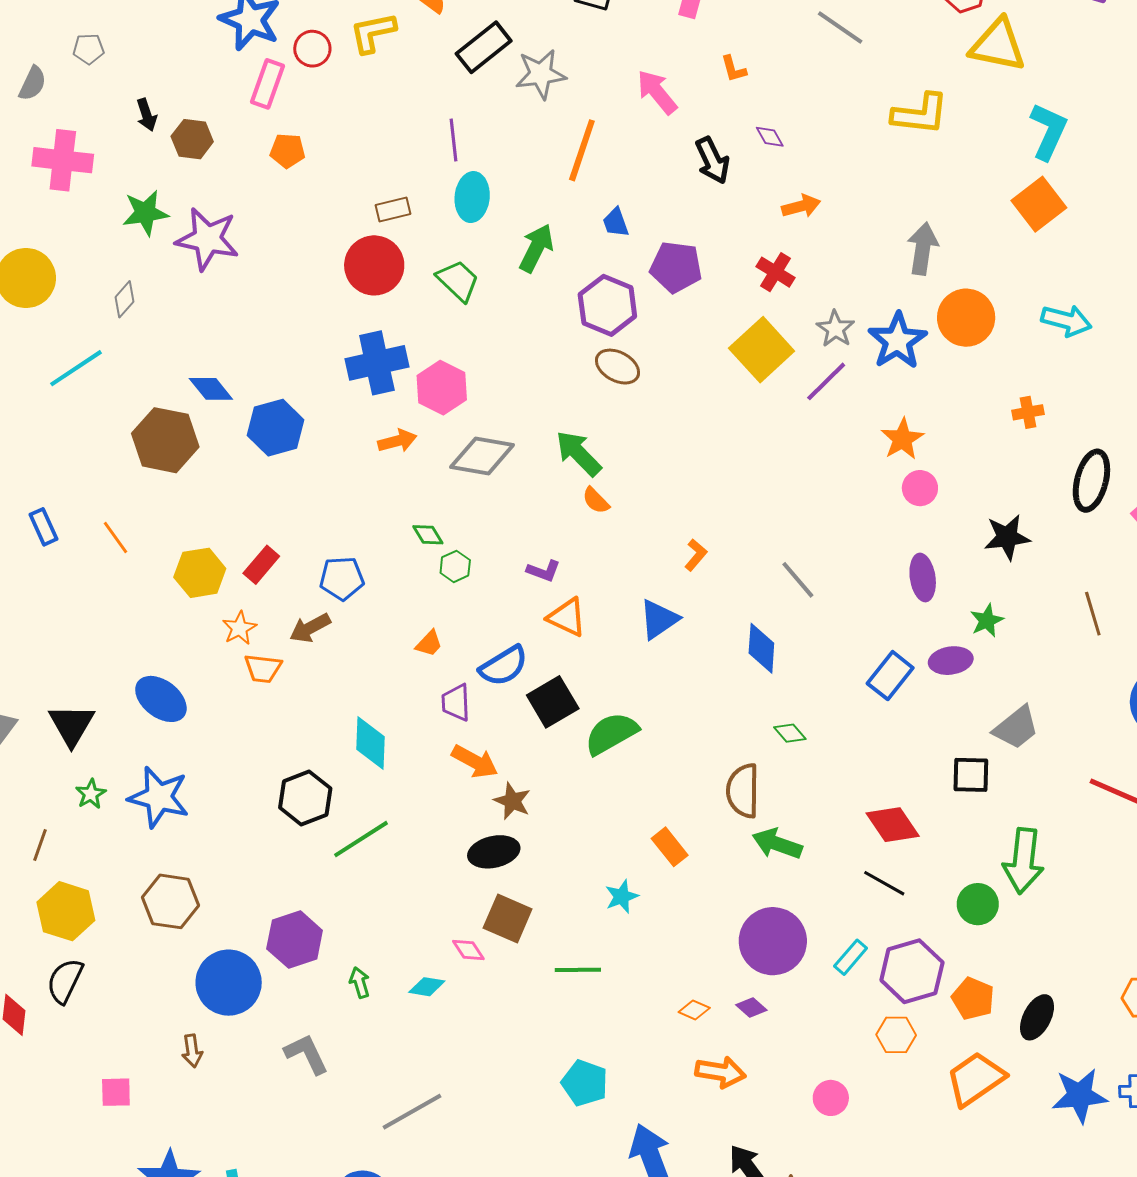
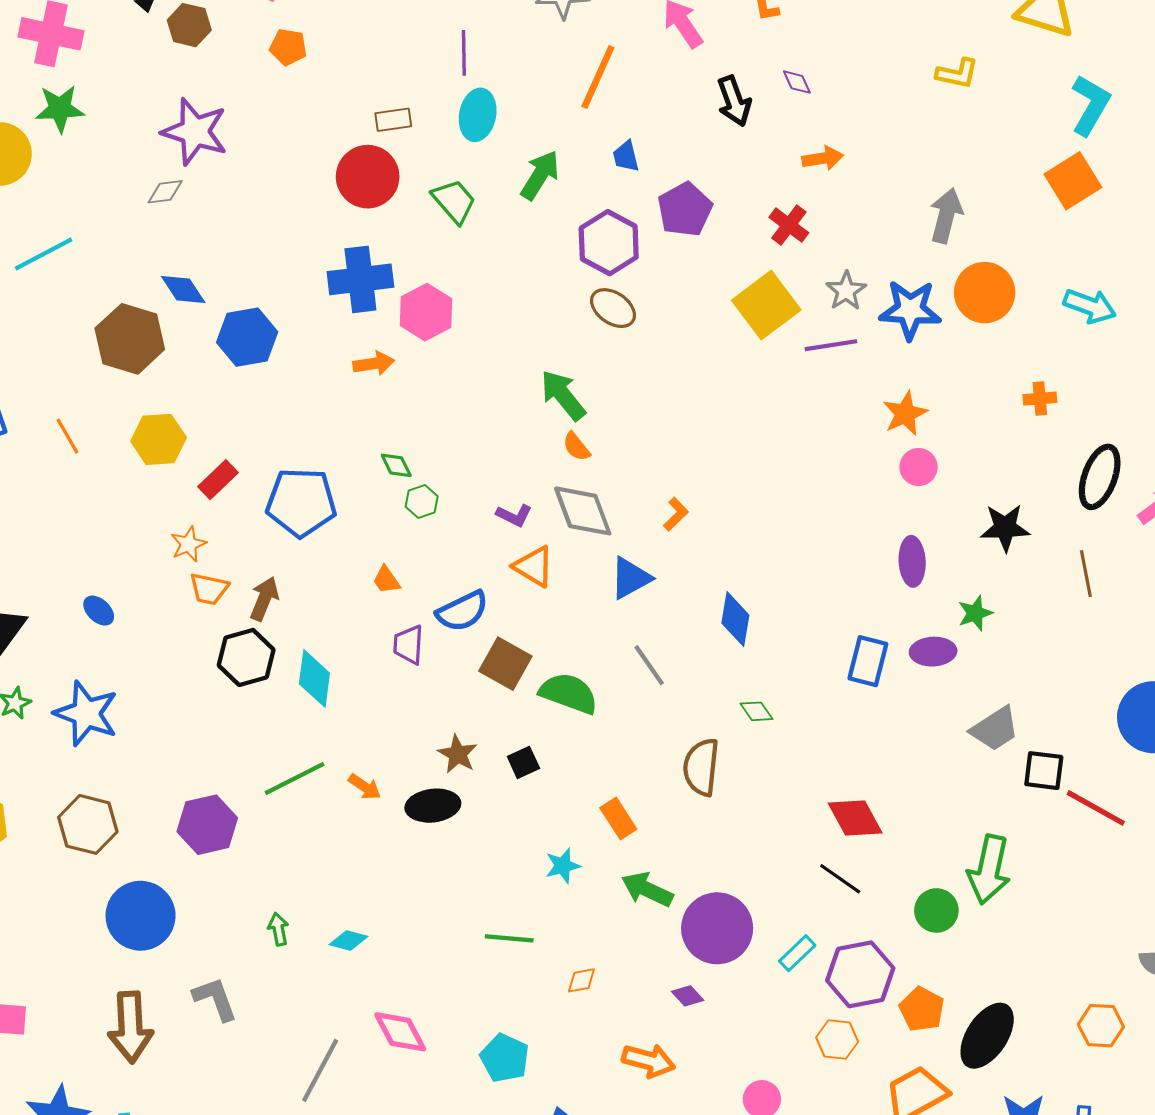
yellow L-shape: (920, 114) -> (957, 74), size x0.7
green star: (145, 213) -> (60, 109), moved
purple pentagon: (676, 267) -> (685, 209), turned 30
gray diamond: (125, 299) -> (165, 192), moved, turned 36
blue star: (898, 341) -> (910, 310), turned 30
purple line: (826, 381) -> (831, 345), turned 30
gray diamond: (482, 456) -> (583, 511), moved, turned 54
yellow hexagon: (200, 573) -> (159, 439), moved
blue pentagon: (342, 578) -> (301, 502), size x1.5
gray line: (798, 580) -> (649, 665), moved
brown line: (1093, 614) -> (1086, 574), moved
brown arrow: (310, 628) -> (264, 599), moved, turned 135
orange trapezoid: (429, 644) -> (386, 580), turned 96
blue rectangle: (890, 676) -> (868, 661), turned -30
blue ellipse: (161, 699) -> (99, 611), size x0.6
black square: (553, 702) -> (523, 762), moved, size x0.6
green semicircle: (611, 733) -> (569, 693), turned 44
orange arrow: (475, 762) -> (365, 787), moved, size x0.7
black square: (971, 775) -> (1044, 771), moved
black hexagon: (305, 798) -> (246, 657), moved
green arrow: (777, 844) -> (647, 889), moved
brown square: (508, 919) -> (505, 664), moved
purple hexagon: (295, 940) -> (207, 825), moved
pink diamond: (468, 950) -> (400, 1032), moved, size x1.6
orange diamond: (694, 1010) -> (581, 980), moved, turned -40
black ellipse: (1037, 1017) -> (987, 1036), size x1.4
brown arrow: (192, 1051) -> (130, 1027), moved, size x2.0
gray line: (412, 1112) -> (320, 1070), turned -38

